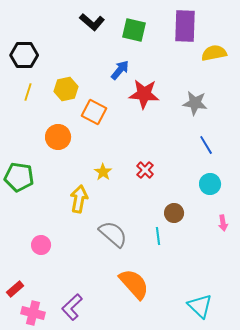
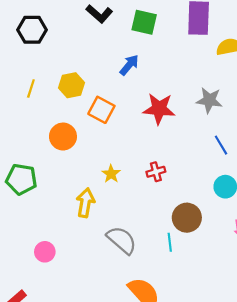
black hexagon: (24, 55) -> (32, 30), moved
red star: (144, 94) -> (159, 109), moved
red cross: (145, 170) -> (156, 172), turned 30
brown circle: (174, 213) -> (187, 218), size x1.4

